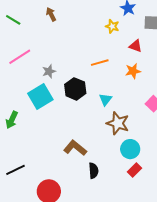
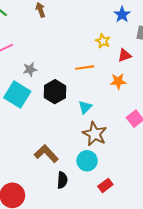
yellow star: (112, 26) -> (103, 41), moved
red triangle: (136, 46) -> (125, 55), turned -48
cyan square: (40, 96) -> (17, 95), turned -35
cyan circle: (130, 149) -> (87, 161), moved

